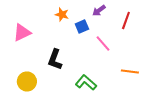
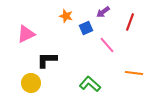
black L-shape: (55, 60) -> (47, 60), moved, turned 70

